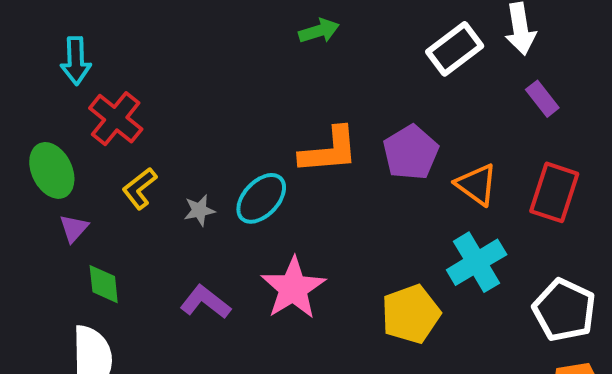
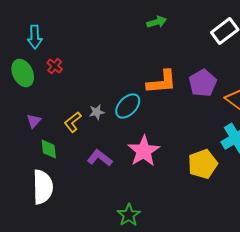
red cross: (116, 119) -> (55, 66), size x0.6
green ellipse: (52, 170) -> (23, 73), moved
yellow L-shape: (140, 188) -> (73, 122), moved

